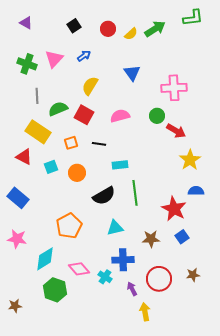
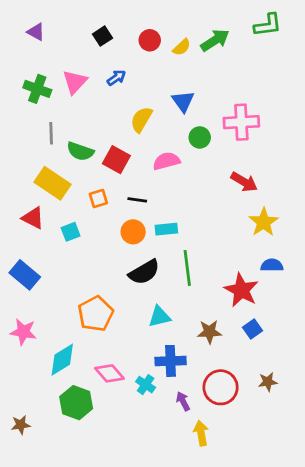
yellow semicircle: (90, 86) -> (141, 119), moved
green semicircle: (58, 109) -> (80, 151), turned -138
green circle: (157, 116) -> (200, 137), moved
orange circle: (77, 173) -> (133, 232), moved

